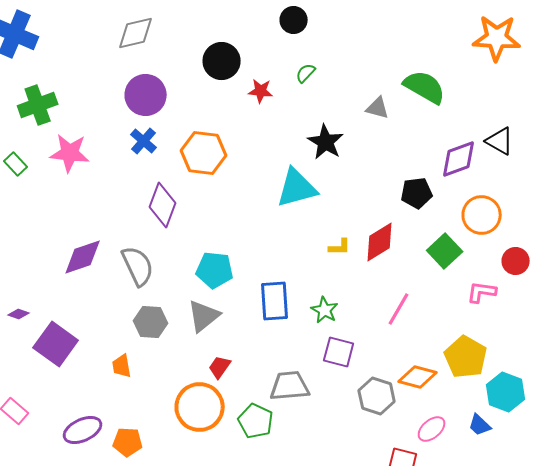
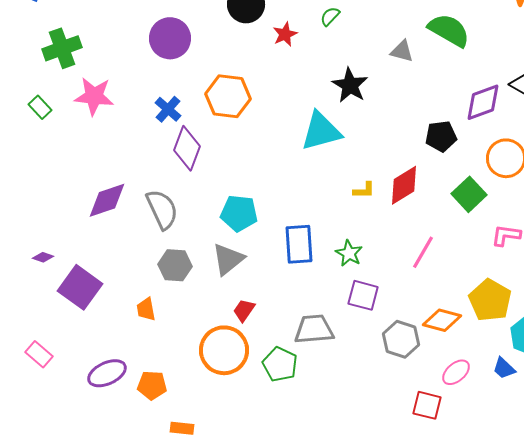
red star: (261, 91) -> (285, 34), turned -30
blue cross: (144, 141) -> (168, 109), moved

